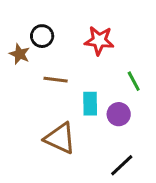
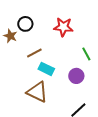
brown line: (56, 80) -> (34, 53), turned -35
cyan rectangle: (90, 104) -> (46, 69), moved, turned -63

